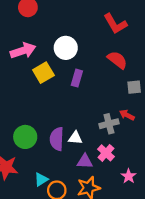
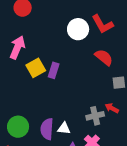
white circle: (66, 48) -> (78, 29), moved
pink arrow: (23, 51) -> (17, 47), turned -50
purple rectangle: (77, 78) -> (54, 70), moved

